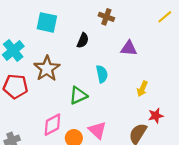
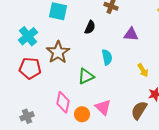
yellow arrow: (142, 89) -> (143, 70), turned -56
pink diamond: (52, 125) -> (63, 102), turned -50

